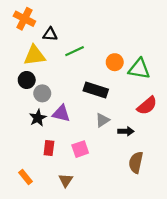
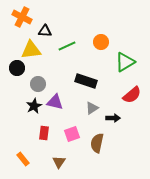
orange circle: (115, 62) -> (101, 42), moved
green triangle: (139, 69) -> (125, 62), turned -40
black circle: (27, 80) -> (17, 68), moved
brown semicircle: (136, 162) -> (97, 143), moved

